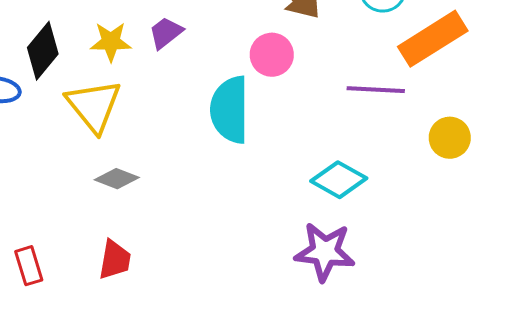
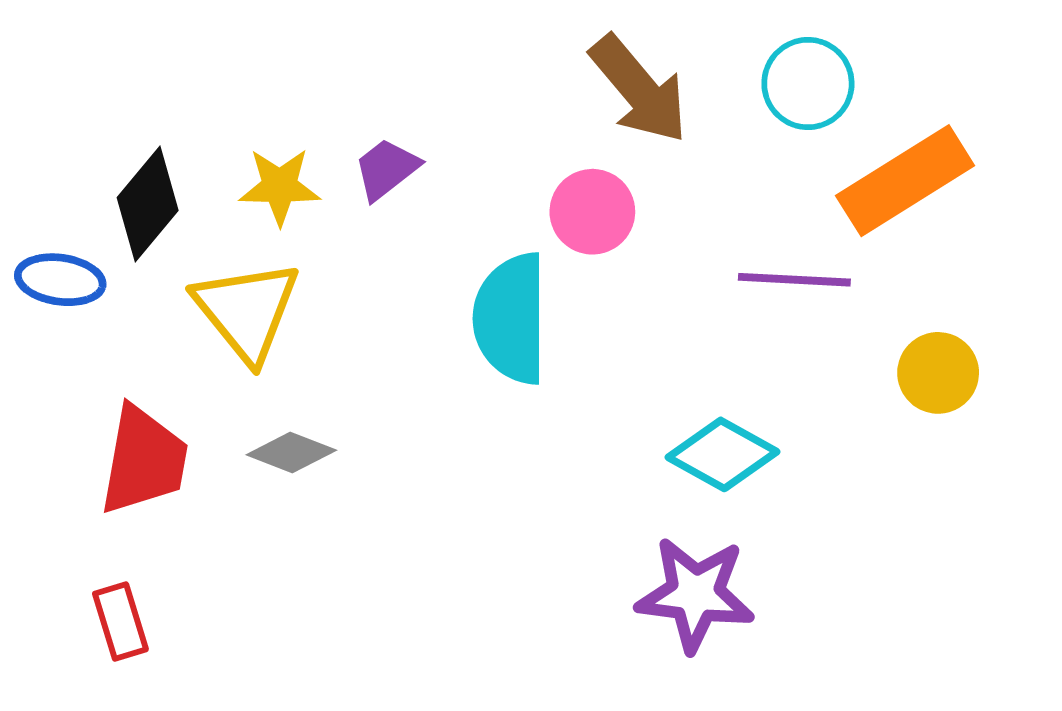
red trapezoid: (115, 260) -> (144, 460), moved, size x1.4

